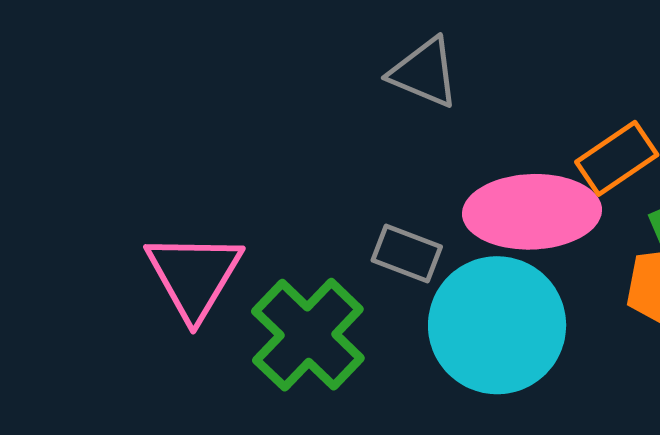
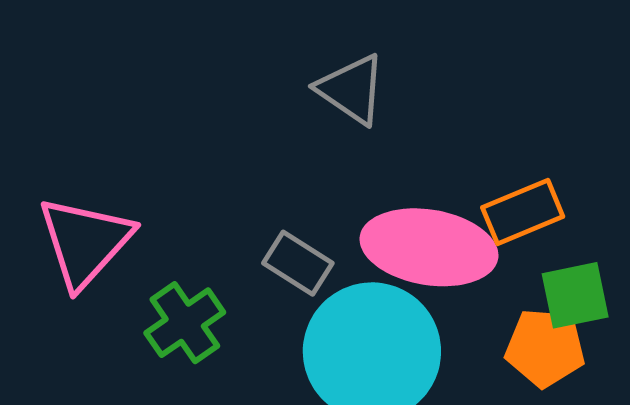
green cross: (308, 335) -> (185, 323), size x0.7

